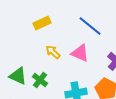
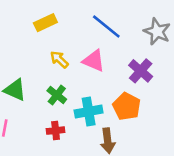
green cross: (40, 80) -> (57, 95), moved

